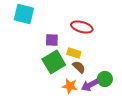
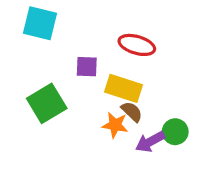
yellow rectangle: (74, 53) -> (123, 88), size x1.5
green square: (54, 62) -> (47, 103), moved
orange star: (70, 86) -> (115, 125), moved

